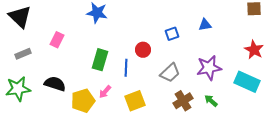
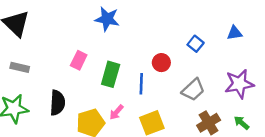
blue square: (172, 34) -> (196, 44), turned -32
pink rectangle: (57, 40) -> (79, 60), moved
gray rectangle: (23, 54) -> (20, 67), turned 35
black semicircle: (55, 84) -> (57, 103), turned 75

